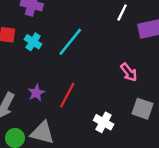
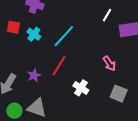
red line: (67, 95) -> (59, 66), moved
white cross: (104, 122) -> (81, 88), moved

